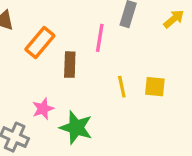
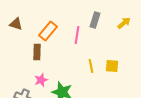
orange rectangle: (40, 42) -> (48, 31), moved
brown rectangle: (70, 65) -> (37, 52), moved

